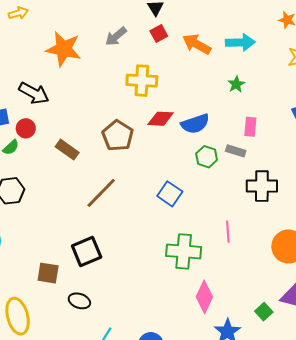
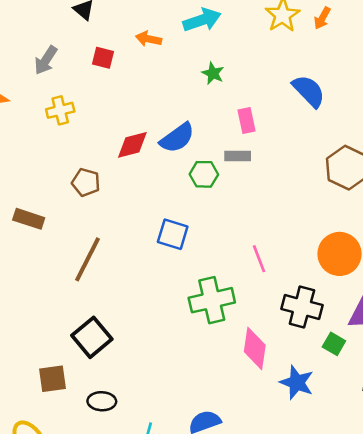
red square: (159, 34) -> (103, 58), moved, turned -30
orange arrow: (197, 44) -> (149, 39), size x0.7
yellow cross: (142, 81) -> (60, 110), moved, size x0.7
brown pentagon: (118, 136) -> (86, 182), size x0.7
black cross: (262, 186) -> (302, 307), moved, turned 32

